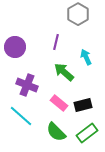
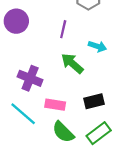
purple circle: (15, 47) -> (16, 21), moved
cyan arrow: (86, 57) -> (97, 46), turned 133
pink rectangle: (59, 103) -> (55, 105), moved, turned -30

